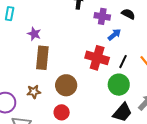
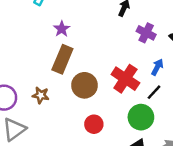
blue arrow: (114, 35) -> (157, 67), moved, turned -40
brown circle: (66, 85) -> (84, 85), moved
red circle: (62, 112) -> (94, 124), moved

